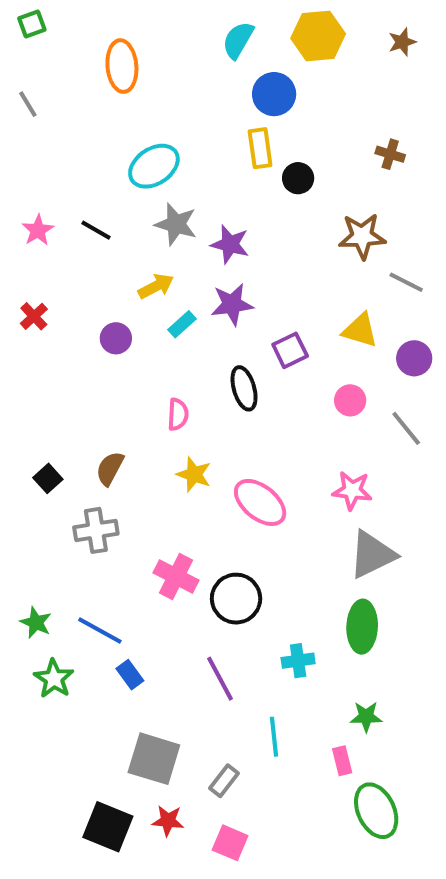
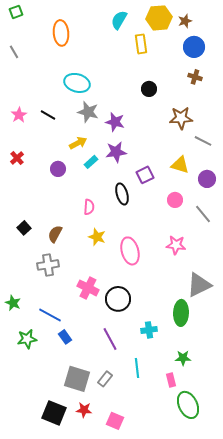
brown star: (402, 42) -> (185, 21), moved
blue circle: (274, 94) -> (194, 47), moved
yellow rectangle: (260, 148) -> (141, 44), moved
cyan ellipse: (154, 166) -> (77, 83), turned 50
black square: (48, 478) -> (24, 228), moved
pink ellipse: (260, 502) -> (130, 251), turned 36
gray triangle: (372, 555) -> (199, 285), moved
green star: (36, 623) -> (13, 303), moved
green star: (54, 679) -> (27, 339), turned 30
gray rectangle: (224, 781) -> (105, 379), moved

